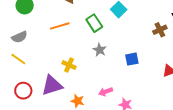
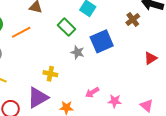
orange line: (60, 26) -> (21, 32), moved
blue square: (132, 59) -> (102, 41), moved, size x1.6

